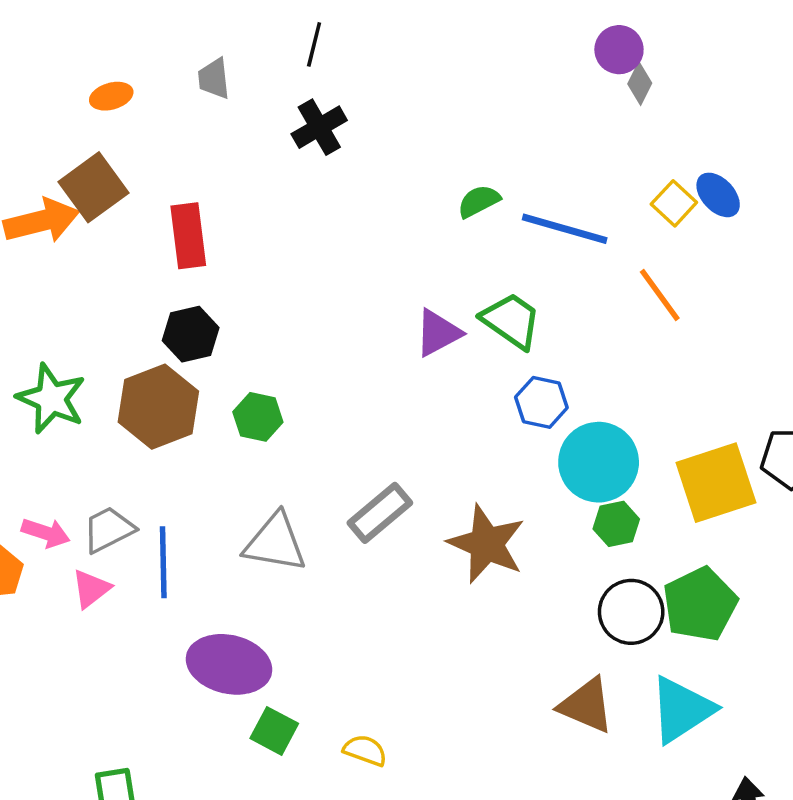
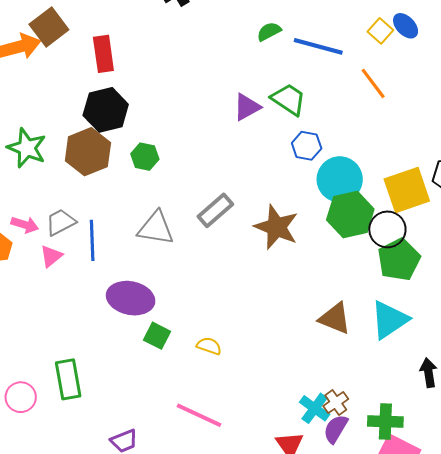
black hexagon: (191, 334) -> (106, 110), size x1.4
green hexagon: (616, 524) -> (350, 214), size x1.8
black circle: (631, 612) -> (387, 229), moved

